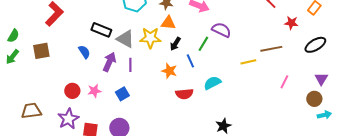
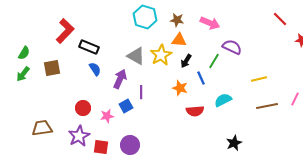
black rectangle: (101, 30) -> (89, 47), moved
yellow star: (150, 38) -> (161, 55), turned -30
brown line: (271, 49) -> (267, 106), moved
purple line: (130, 65) -> (141, 92), moved
pink star: (94, 91) -> (107, 116), moved
blue square: (122, 94) -> (126, 106), moved

